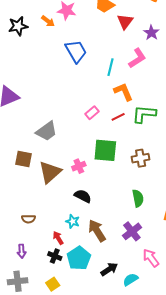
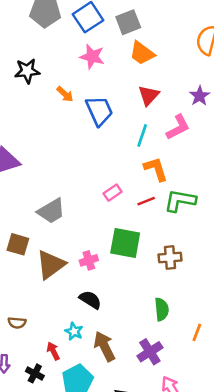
orange arrow: (48, 21) -> (65, 94), moved
red triangle: (125, 22) -> (149, 95), moved
black cross: (55, 256) -> (35, 373), moved

